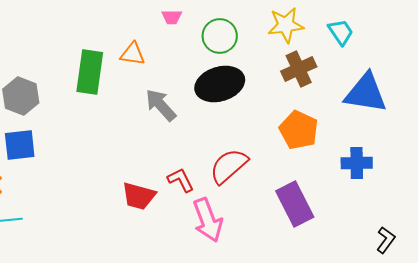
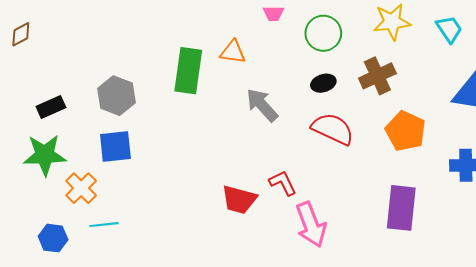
brown cross: (299, 69) -> (377, 76), moved
black ellipse: (220, 84) -> (323, 83), size x0.5
red semicircle: (229, 166) -> (333, 129), moved, turned 66
purple rectangle: (295, 204) -> (401, 208), turned 33

